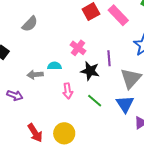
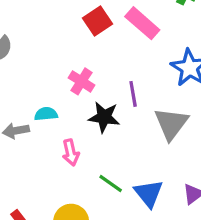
green line: (95, 101) -> (111, 183), moved
blue triangle: (125, 104) -> (149, 193), moved

